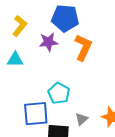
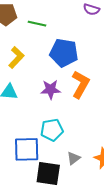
purple star: (48, 42) -> (51, 89), moved
cyan pentagon: (59, 93) -> (52, 130), turned 30

